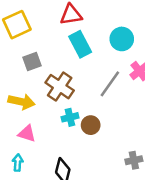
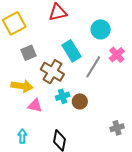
cyan rectangle: (80, 44) -> (71, 51), moved
pink triangle: (27, 134) -> (35, 106), moved

